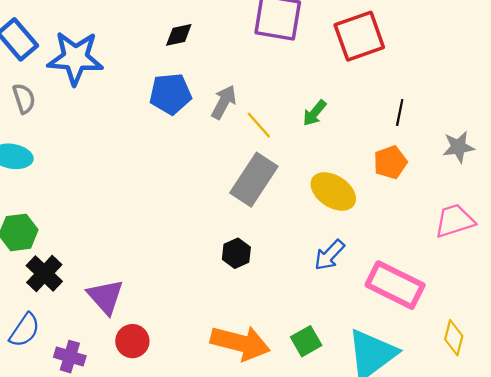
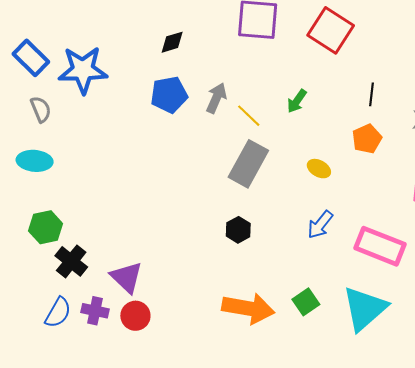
red square: (359, 36) -> (331, 30), turned -33
yellow ellipse: (333, 191) -> (319, 169), size x0.6
red circle: (132, 341) -> (135, 316), moved
purple cross: (70, 357) -> (95, 311), moved

